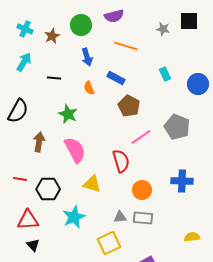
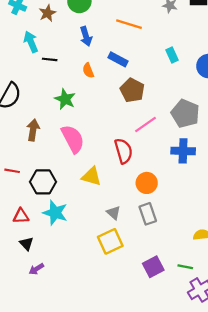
cyan arrow: (24, 62) -> (31, 42), moved, turned -54
blue cross: (182, 181) -> (183, 151), moved
cyan star: (74, 217) -> (55, 213), moved, turned -30
gray triangle: (120, 217) -> (114, 213), moved, turned 48
gray rectangle: (143, 218) -> (148, 214), turned 66
red triangle: (28, 220) -> (21, 216), size x0.7

